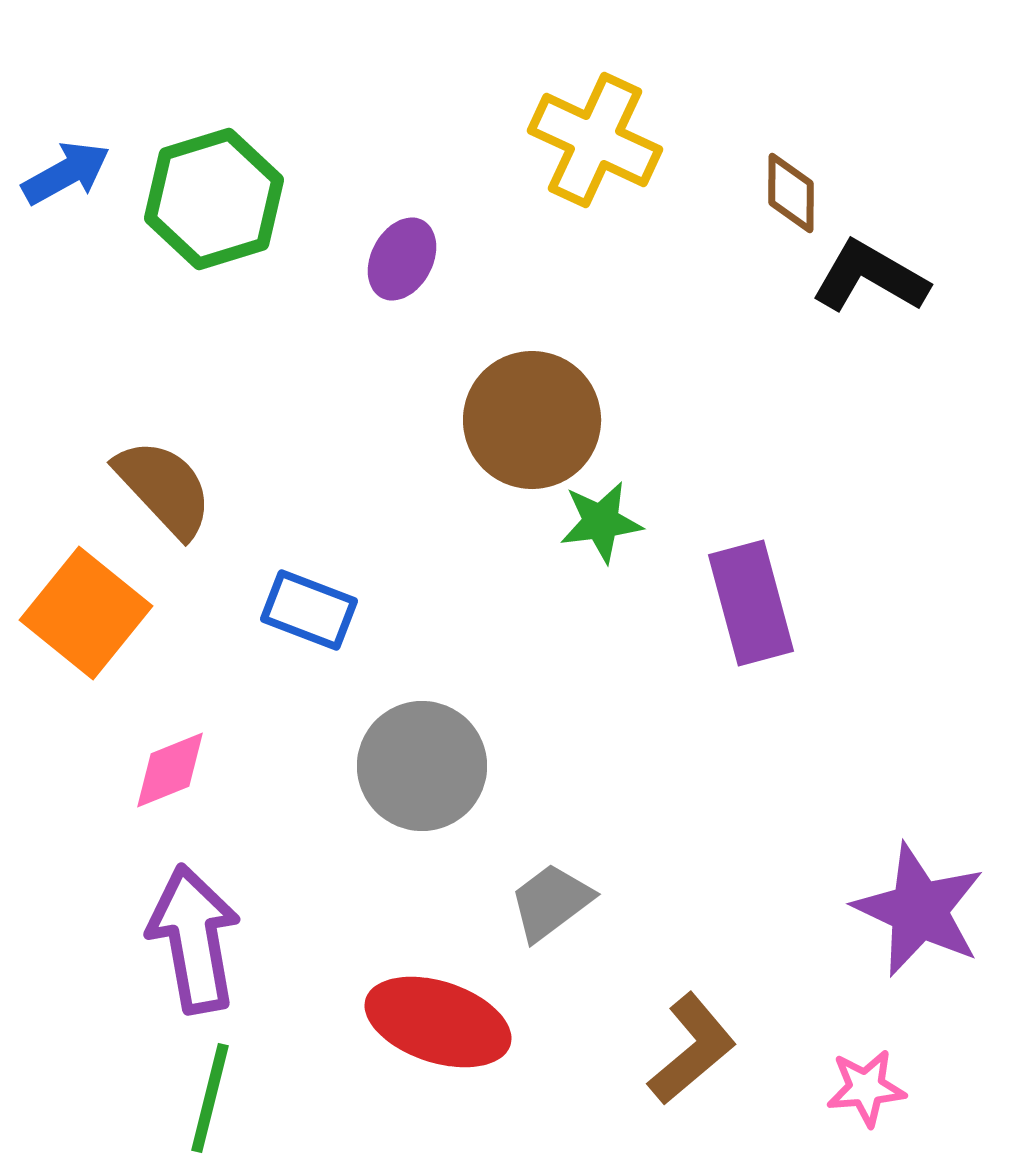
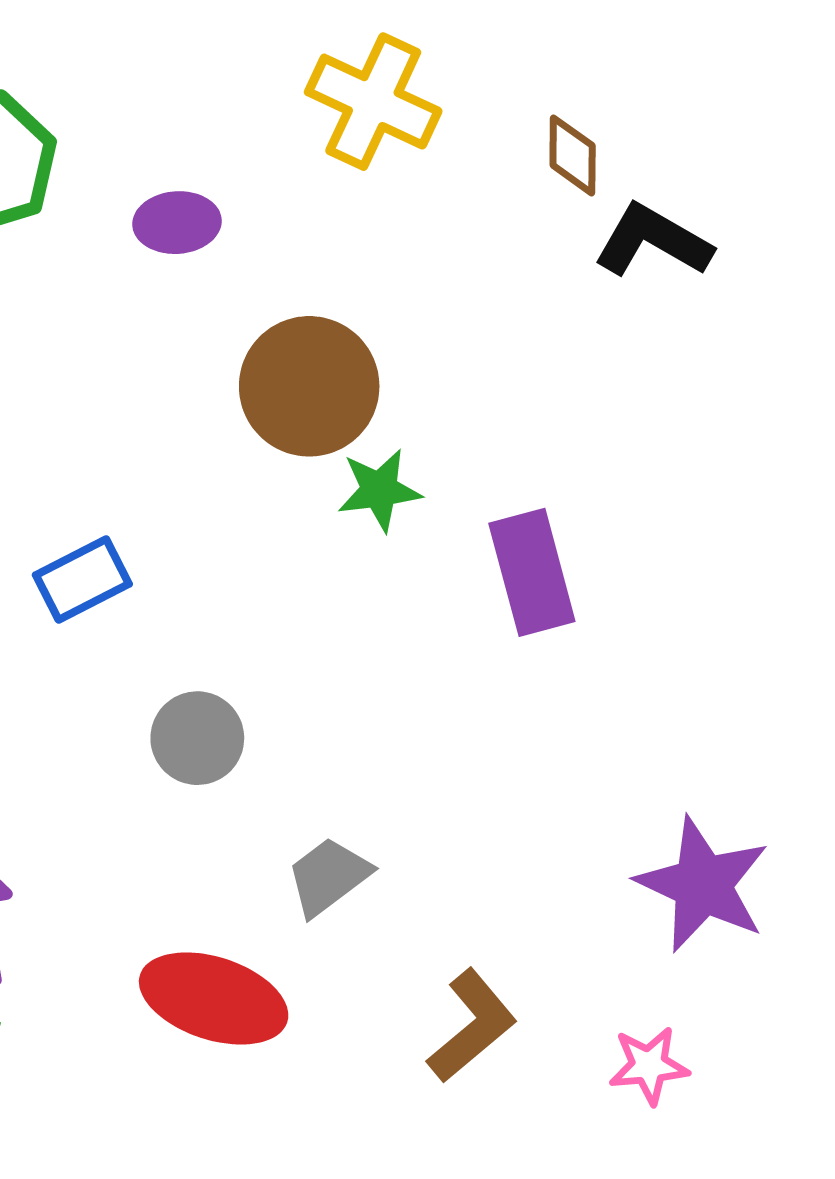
purple ellipse: (402, 259) -> (177, 223), turned 58
blue rectangle: (309, 610) -> (82, 580), turned -48
gray circle: (422, 766) -> (197, 738), size x0.7

